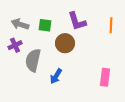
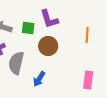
purple L-shape: (77, 21) -> (49, 19), moved
orange line: (111, 25) -> (87, 35), moved

